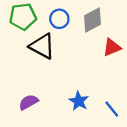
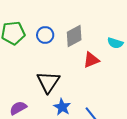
black triangle: (42, 46) -> (48, 82), moved, turned 35

